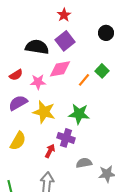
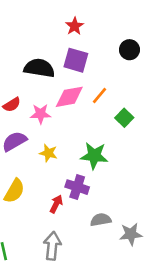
purple square: (65, 41) -> (76, 60), turned -36
green square: (102, 71) -> (124, 118), moved
orange line: (84, 80) -> (99, 95), moved
yellow star: (44, 112) -> (48, 153), size x0.6

